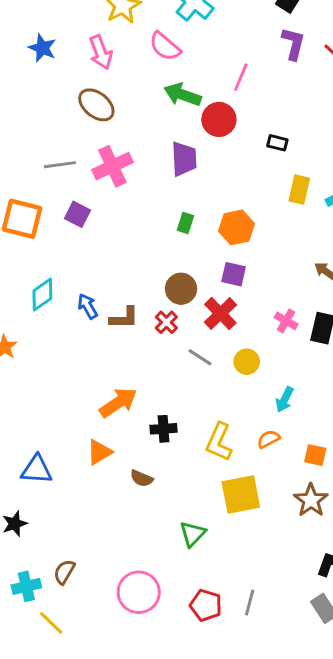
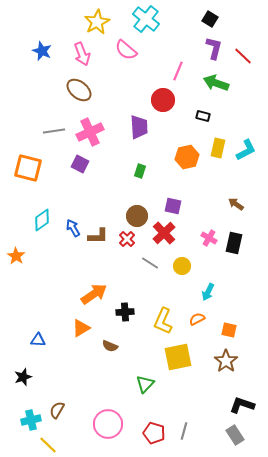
green arrow: (182, 95) -> (216, 83), moved
purple square: (77, 214) -> (80, 164), moved
orange hexagon: (236, 227) -> (187, 157), moved
blue triangle: (37, 470) -> (38, 340), size x0.7

